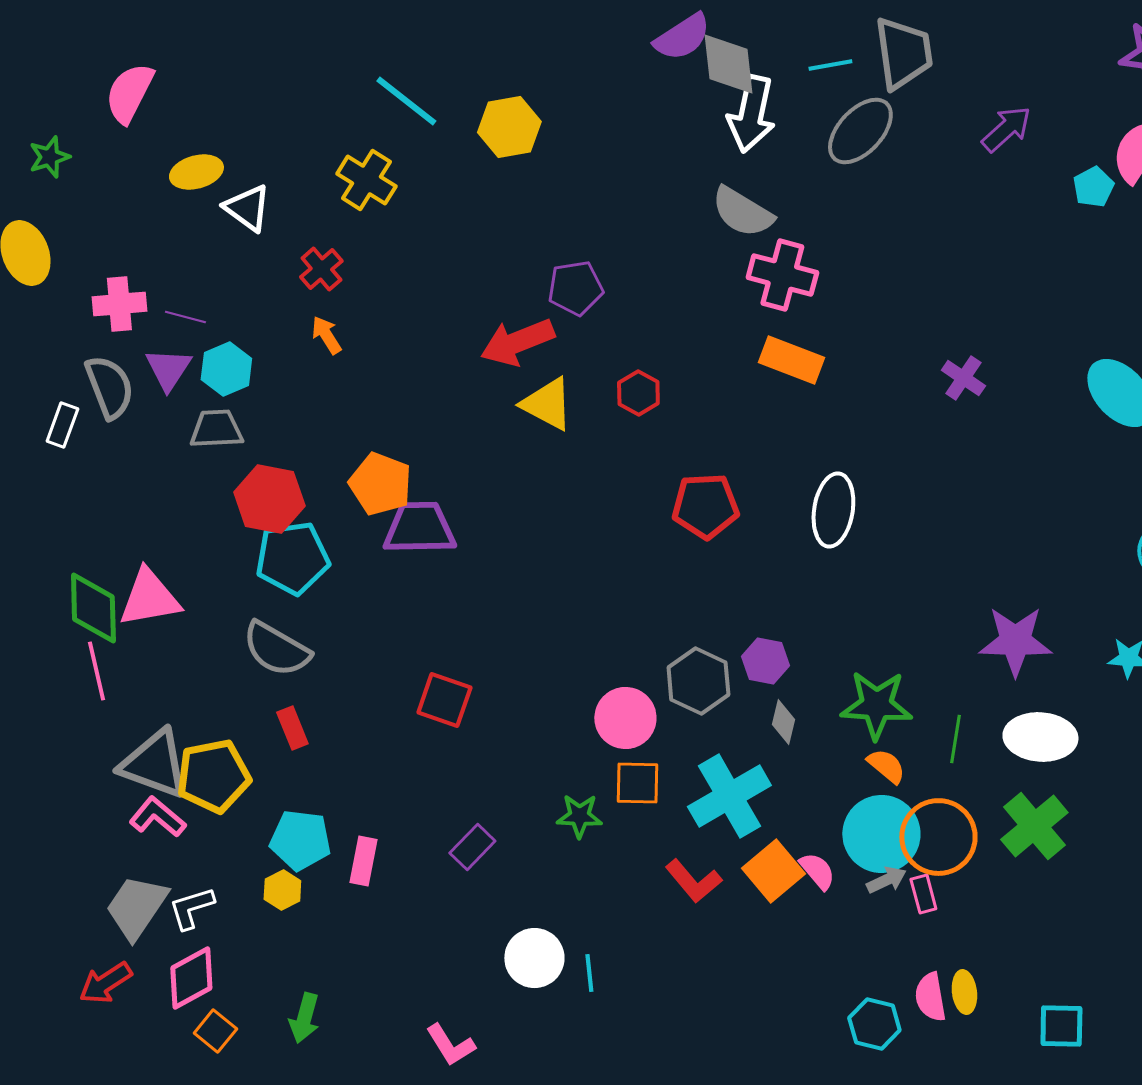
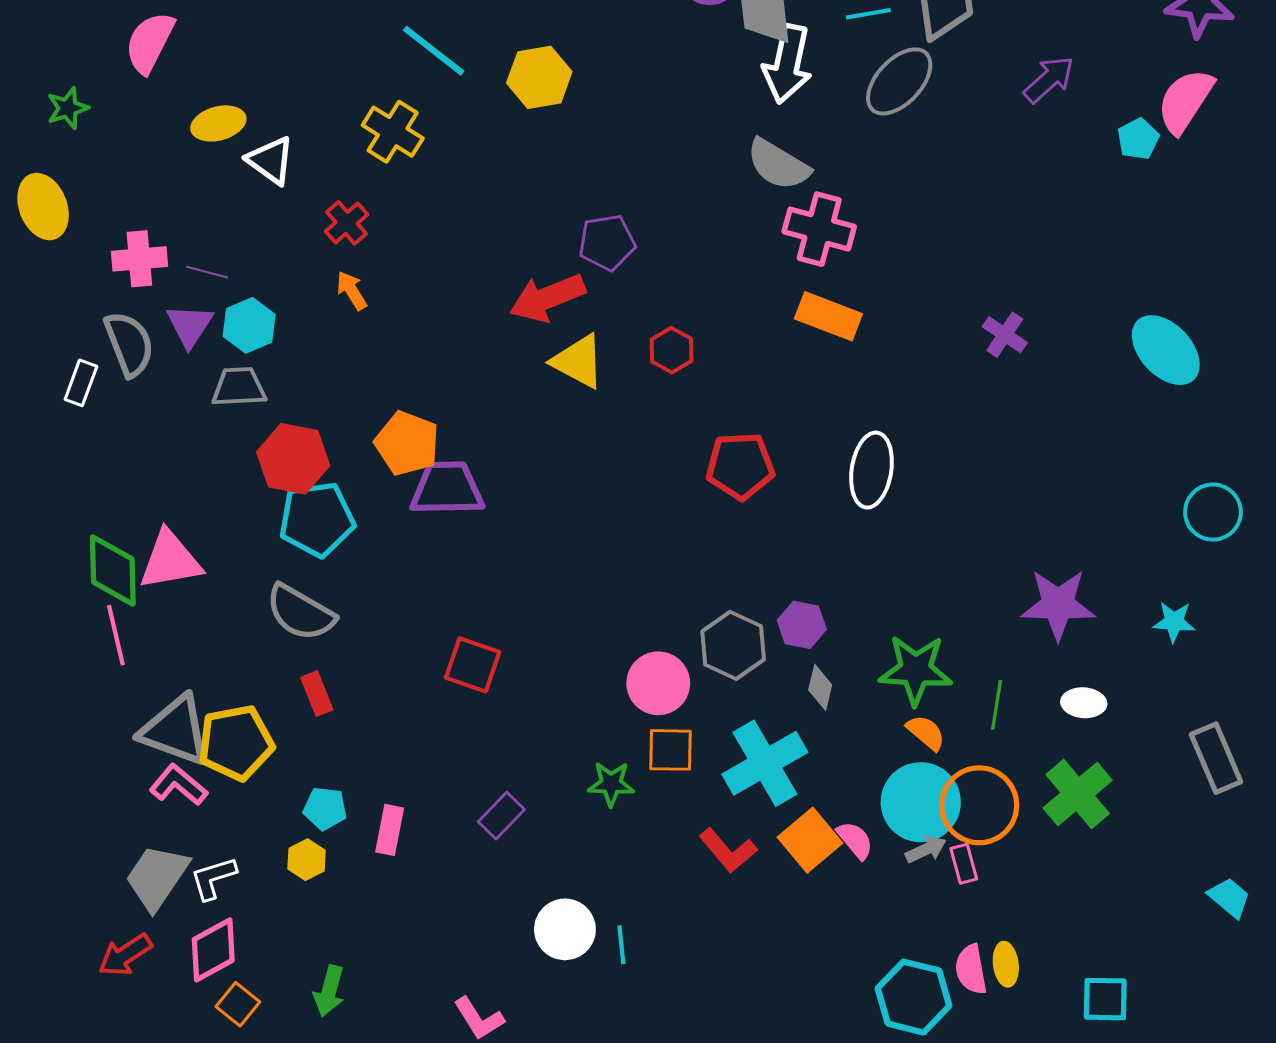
white ellipse: (1040, 737) -> (1084, 703), size x0.6
cyan pentagon: (300, 840) -> (325, 808), size x0.7
cyan hexagon: (874, 1024) -> (914, 997), size x1.4

